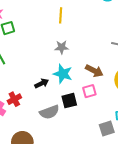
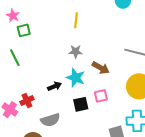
brown arrow: (94, 71) -> (101, 68), moved
gray semicircle: (49, 112) -> (50, 120), moved

